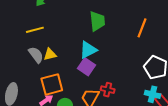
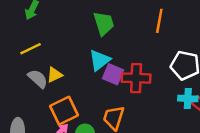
purple square: (87, 67) -> (113, 74), moved
red cross: (108, 90) -> (136, 78), moved, size x1.6

